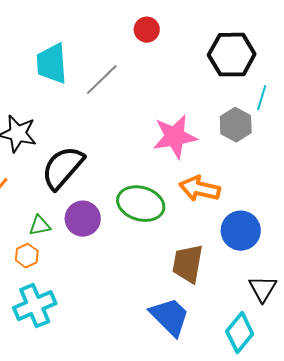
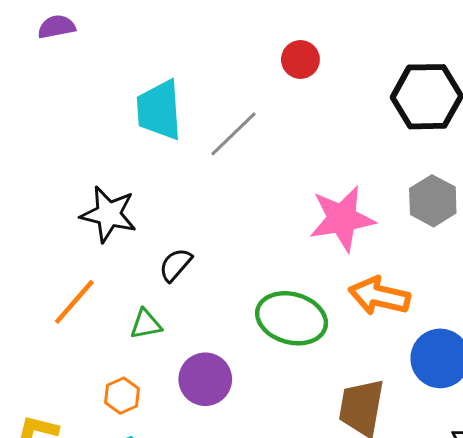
black semicircle: (63, 168) -> (176, 265), size x0.5
purple circle: (83, 219) -> (205, 379), moved
green triangle: (40, 226) -> (146, 324), moved

